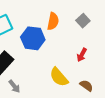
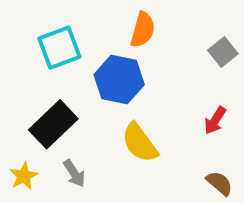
orange semicircle: (53, 21) -> (143, 30), moved
yellow semicircle: (59, 77) -> (140, 143), moved

